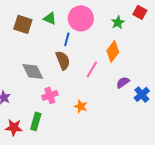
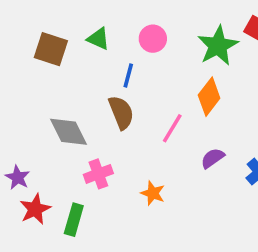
pink circle: (81, 18) -> (153, 39), size x0.6
green star: (118, 22) -> (218, 46), size x1.6
purple semicircle: (123, 82) -> (213, 158), moved
red star: (14, 127) -> (35, 209), moved, turned -30

